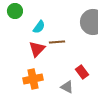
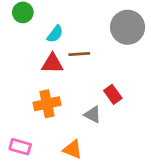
red triangle: (37, 49) -> (52, 63), turned 48

